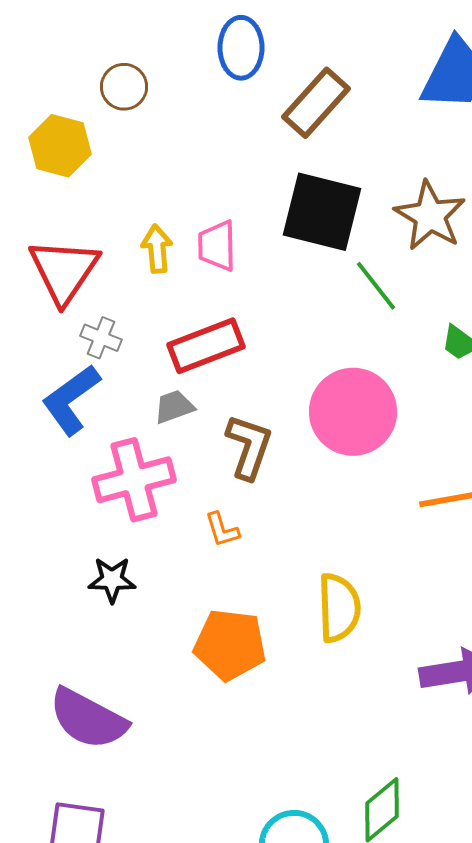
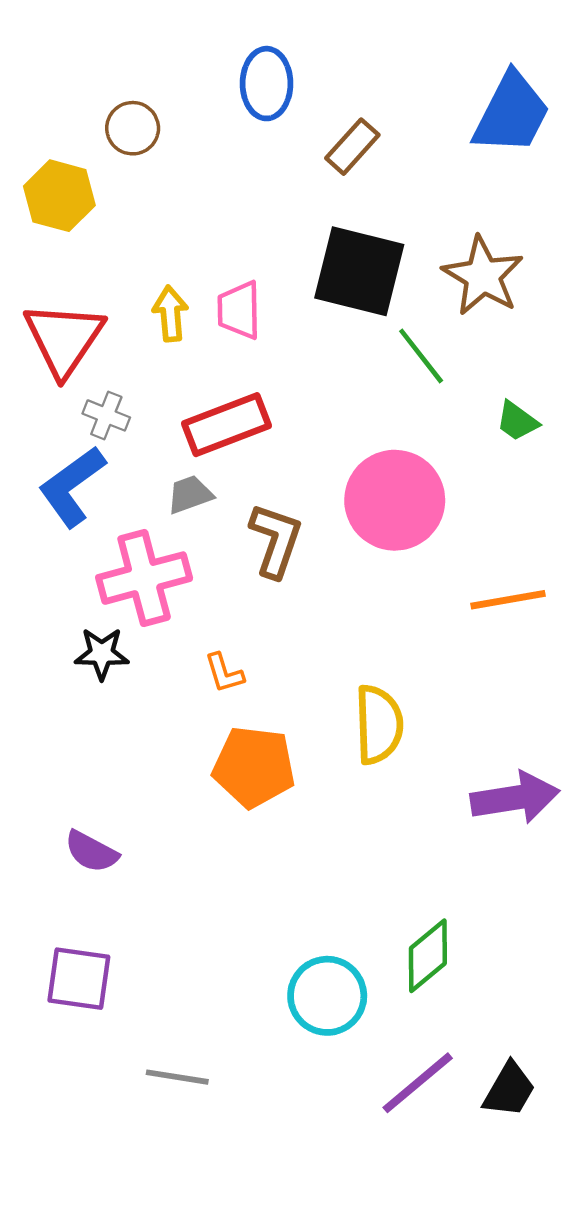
brown rectangle: (316, 103) -> (352, 147), size x0.7
orange L-shape: (222, 530) -> (224, 673), moved
black star: (112, 580) -> (102, 654), moved
purple semicircle: (88, 719) -> (91, 852), size x0.6

